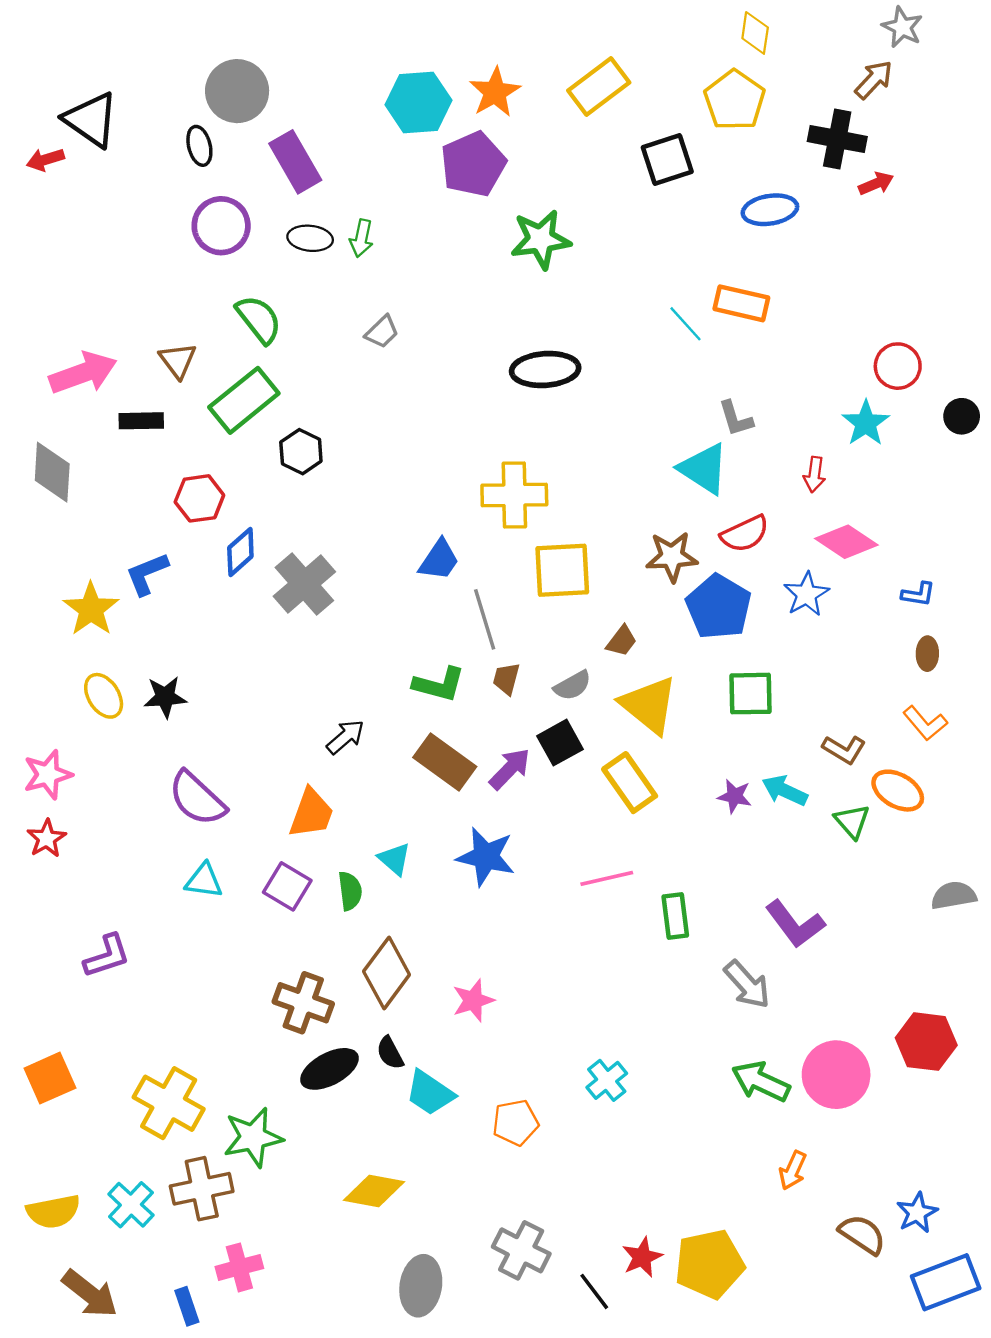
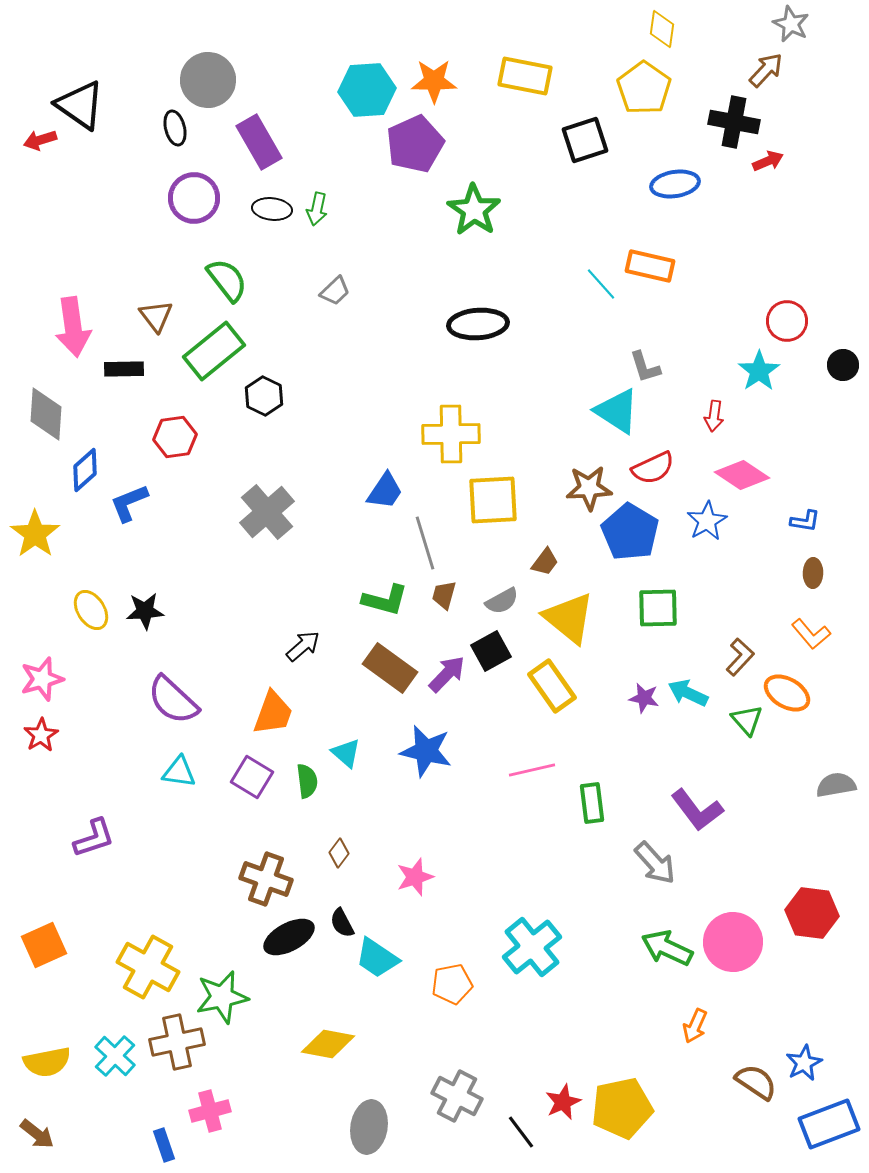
yellow rectangle: (599, 87) -> (525, 76), turned 48
orange star: (495, 92) -> (434, 81), turned 30
green star: (541, 239) -> (474, 210), turned -30
pink arrow: (83, 373) -> (73, 327), turned 102
blue diamond: (240, 552) -> (85, 470), moved
yellow star: (91, 609) -> (35, 534), moved
brown L-shape: (844, 749) -> (740, 657), turned -78
brown diamond: (387, 973) -> (339, 853), size x0.5
cyan cross: (607, 1080) -> (532, 947), size x1.6
brown arrow: (90, 1294) -> (37, 1134), moved, size x0.7

